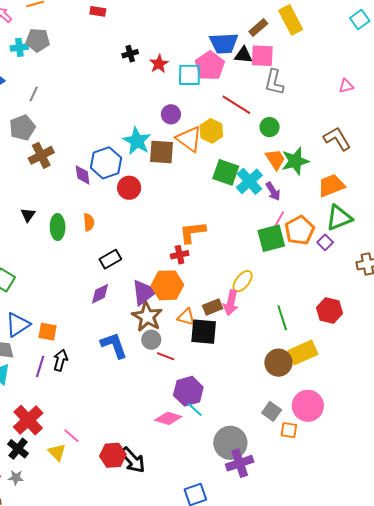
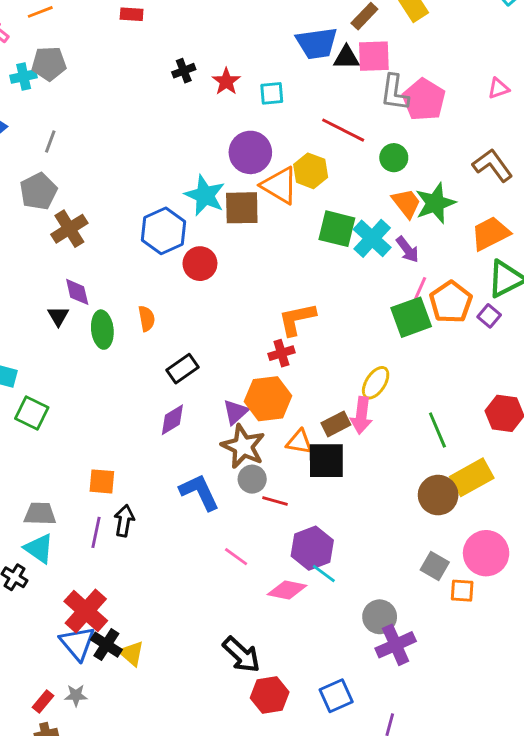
pink pentagon: (210, 66) -> (424, 100), moved
cyan square: (189, 75) -> (272, 93), size x0.7
purple circle: (171, 114) -> (250, 152), size x1.5
purple diamond: (83, 175) -> (77, 292), moved
purple triangle: (144, 292) -> (235, 412), size x0.7
blue triangle: (18, 325) -> (77, 643), moved, turned -32
pink line: (72, 436) -> (236, 557), moved
gray circle: (230, 443) -> (380, 617), size x0.7
black cross: (18, 449) -> (106, 645), moved
red hexagon: (113, 455) -> (270, 695), moved

